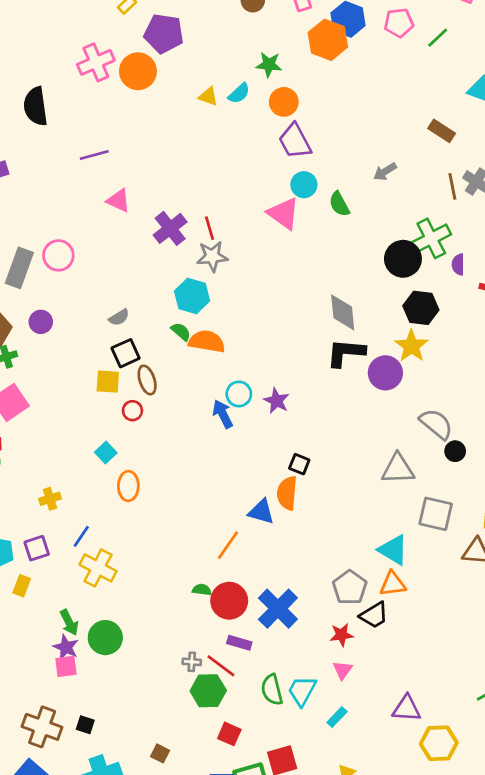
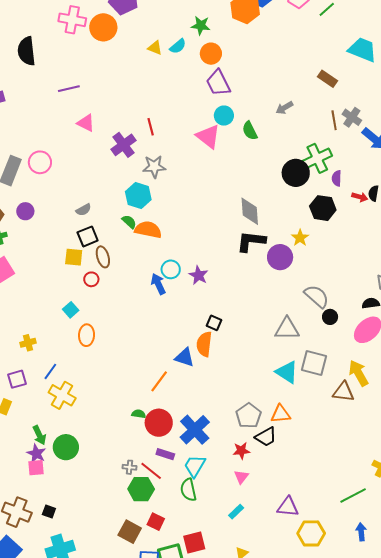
pink cross: (96, 62) -> (72, 20), turned 32
red line: (210, 228) -> (151, 127), moved
black hexagon: (421, 308) -> (323, 208), moved
yellow star: (411, 346) -> (300, 238), size x0.7
cyan triangle: (393, 550) -> (287, 372), moved
cyan trapezoid: (302, 691) -> (195, 466), moved
brown square: (160, 753) -> (130, 532), moved, size x1.6

